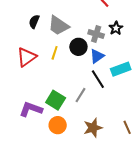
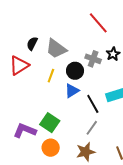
blue triangle: (97, 56) -> (72, 91), moved
red triangle: (27, 57) -> (19, 65), moved
gray line: (80, 95) -> (92, 128), moved

